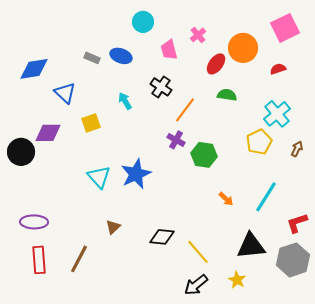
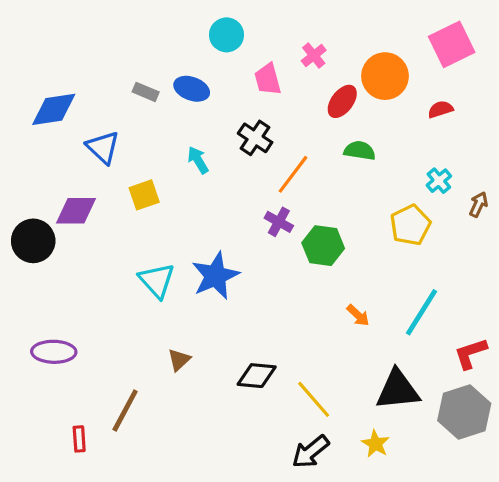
cyan cross: (277, 114) -> (439, 181), size x0.6
brown arrow: (297, 149) -> (478, 204), moved
red rectangle: (39, 260) -> (79, 439), moved, size x0.6

